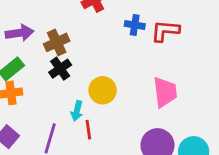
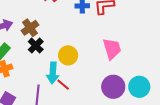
cyan arrow: (77, 111) -> (53, 73), size x1.5
red line: (88, 130) -> (63, 85), turned -32

